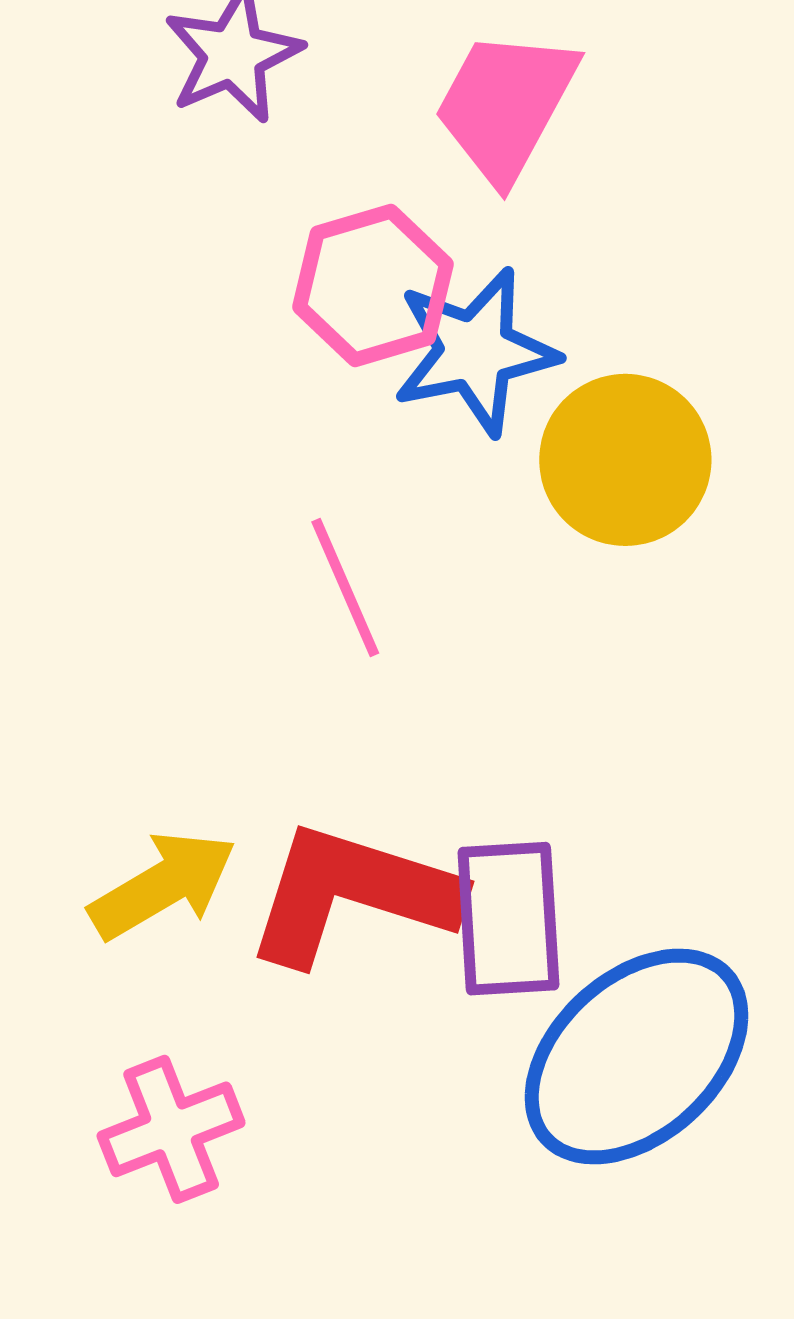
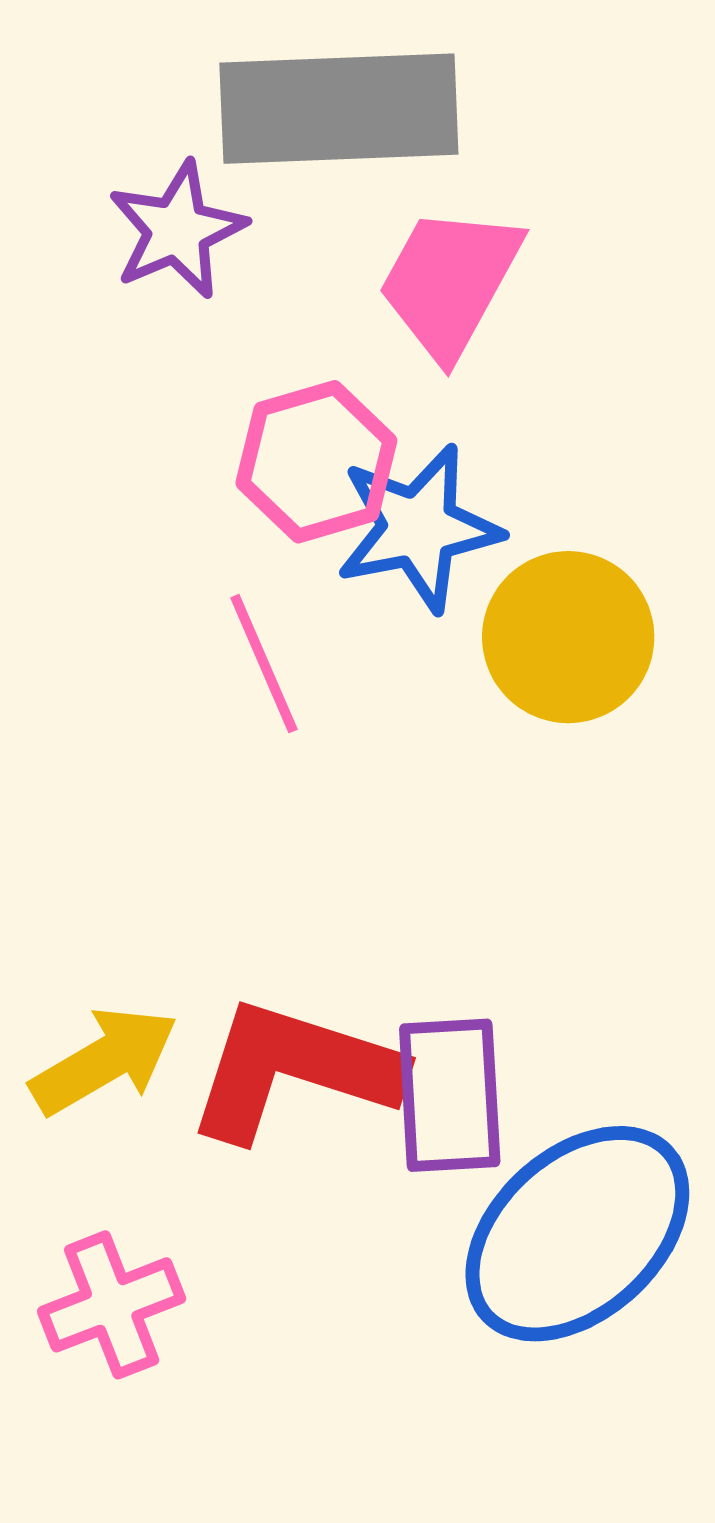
pink line: (345, 587) -> (264, 664), moved

